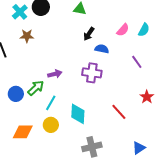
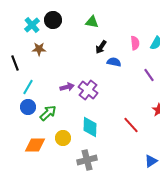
pink semicircle: (123, 30) -> (135, 43), turned -48
purple cross: (92, 73) -> (88, 90), moved, turned 30
green arrow: (36, 88) -> (48, 113), moved
cyan line: (51, 103) -> (28, 87), moved
gray cross: (92, 147) -> (87, 160), moved

